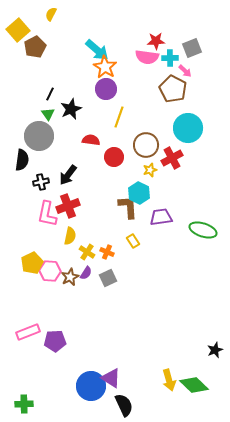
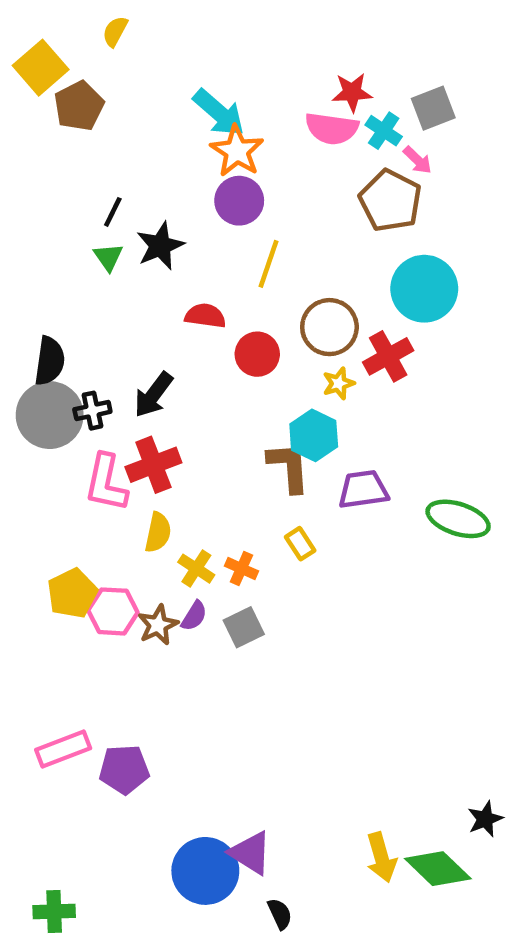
cyan cross: (170, 58) -> (384, 131), turned 35
gray circle: (39, 136) -> (50, 415), moved
black star: (215, 350) -> (485, 819), moved
black semicircle: (124, 405) -> (280, 914), size x0.6

